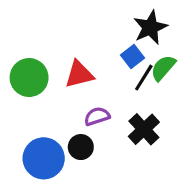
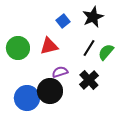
blue square: (133, 57) -> (63, 21), moved
green semicircle: (163, 68) -> (106, 52), moved
black circle: (81, 147) -> (50, 91), size x1.6

